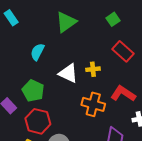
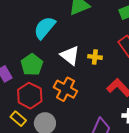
cyan semicircle: (37, 52) -> (45, 28), size x1.4
orange cross: (93, 104) -> (66, 89), moved

